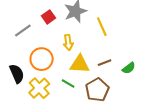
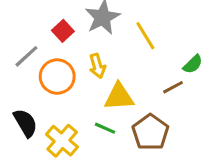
orange circle: (42, 59) -> (57, 77), moved
brown line: (105, 63) -> (173, 87), moved
green semicircle: (129, 68) -> (193, 64), moved

